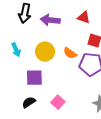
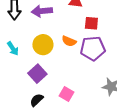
purple square: (34, 78) -> (37, 74), turned -30

